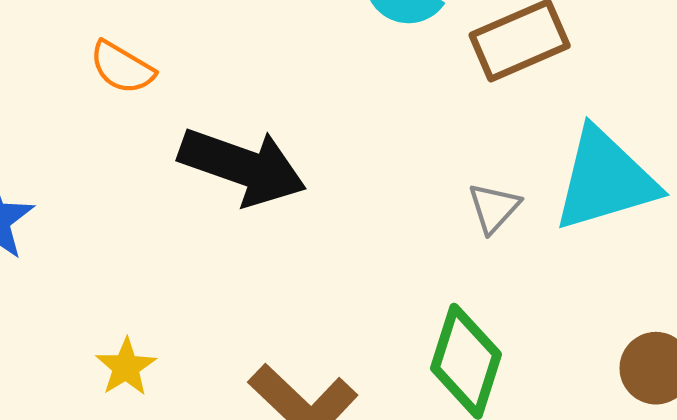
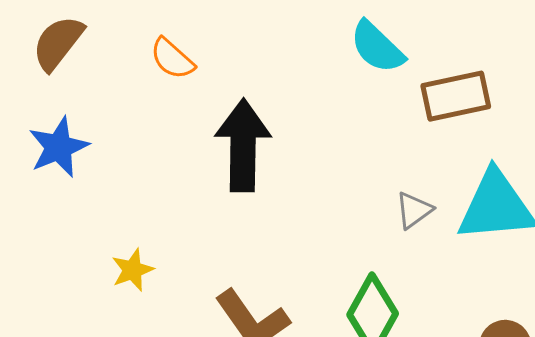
black arrow: (242, 166) -> (243, 145), turned -120

